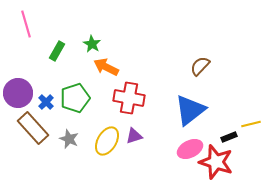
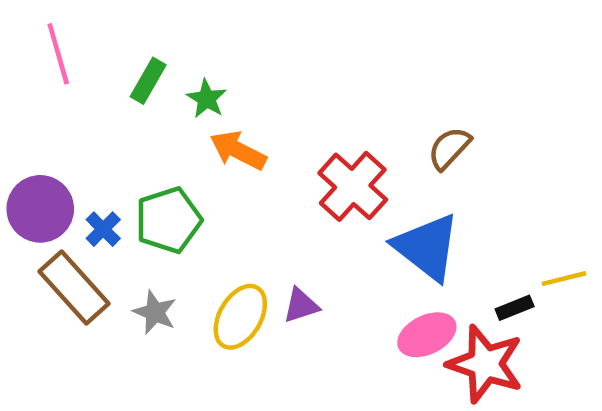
green rectangle: (57, 51) -> (148, 81), moved
red cross: (129, 98) -> (353, 186), moved, turned 32
blue triangle: (190, 110) -> (427, 247), turned -44

